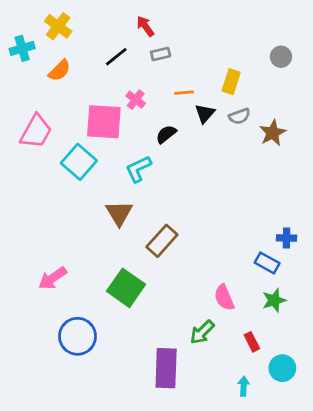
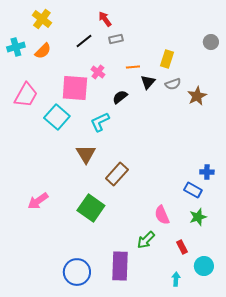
cyan cross: (22, 48) -> (16, 47), moved
gray circle: (281, 57) -> (211, 42), moved
blue circle: (78, 336) -> (77, 272), moved

